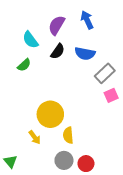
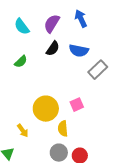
cyan semicircle: (30, 40) -> (22, 27), moved
pink square: (111, 95) -> (77, 105), moved
yellow arrow: (35, 137) -> (23, 131), moved

